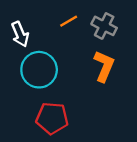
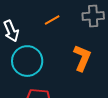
gray cross: (104, 26) -> (93, 16), moved, turned -30

